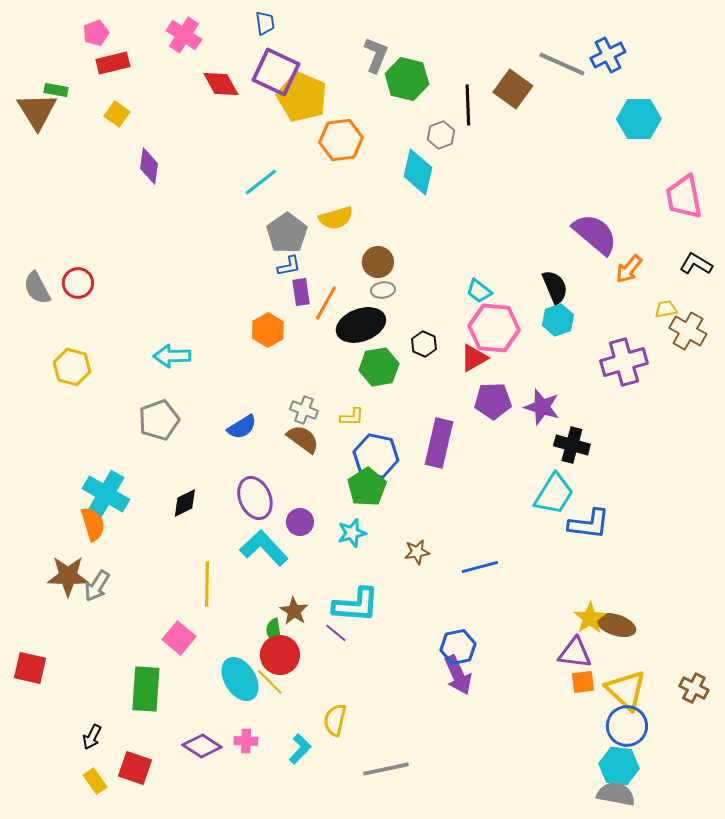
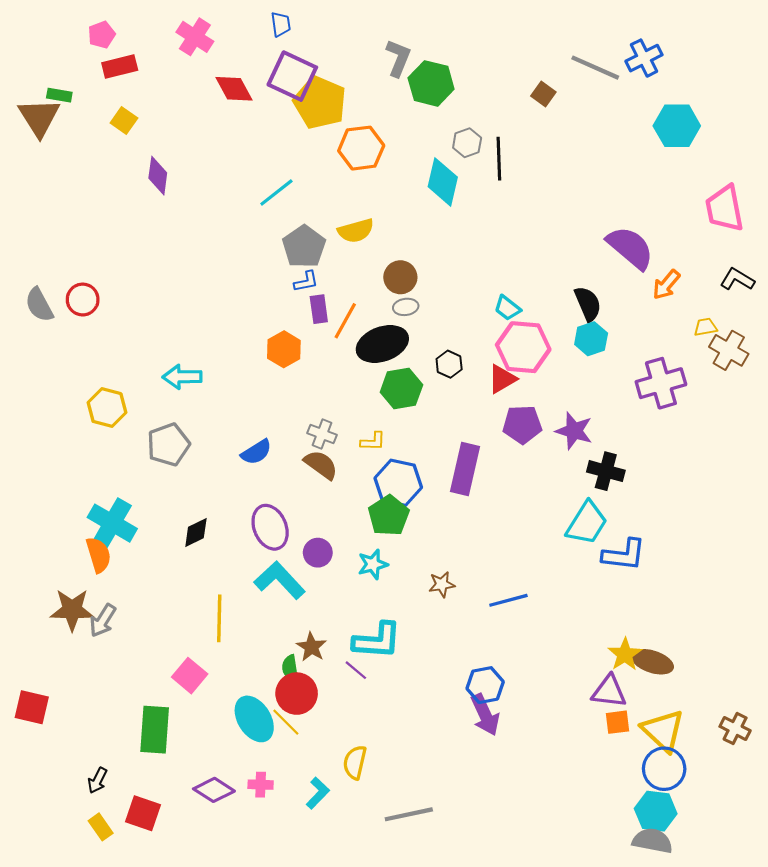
brown square: (513, 89) -> (543, 94), size x0.6
black line: (468, 105) -> (499, 159), moved
yellow hexagon: (72, 367) -> (107, 408), moved

